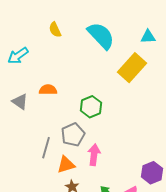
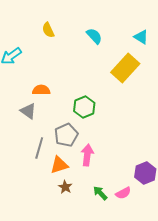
cyan semicircle: (101, 36) -> (94, 36), size x0.6
cyan triangle: (148, 37) -> (141, 37), turned 35
gray triangle: (20, 102) -> (28, 111), moved

